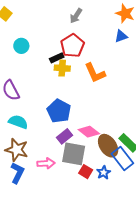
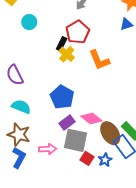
cyan circle: (21, 46) -> (29, 22), moved
black rectangle: (57, 58) -> (62, 44), turned -40
yellow cross: (62, 68) -> (67, 54), turned 35

